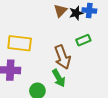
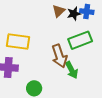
green rectangle: (83, 40) -> (80, 40), size x1.6
green arrow: (59, 78) -> (72, 70), moved

